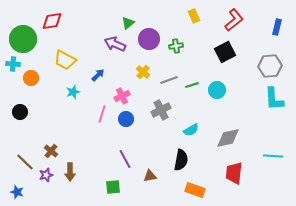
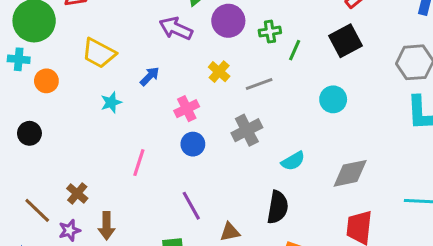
green line: (192, 85) -> (295, 50), moved, turned -48
pink line: (102, 114) -> (139, 163), moved

